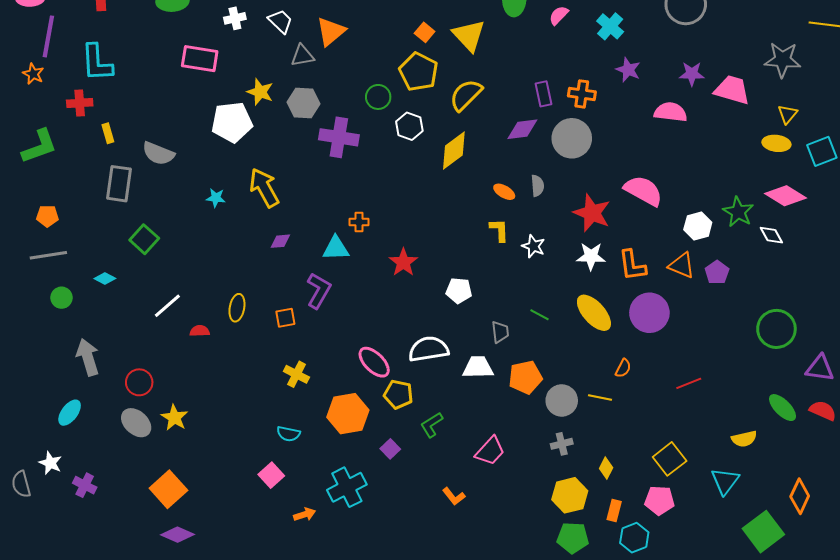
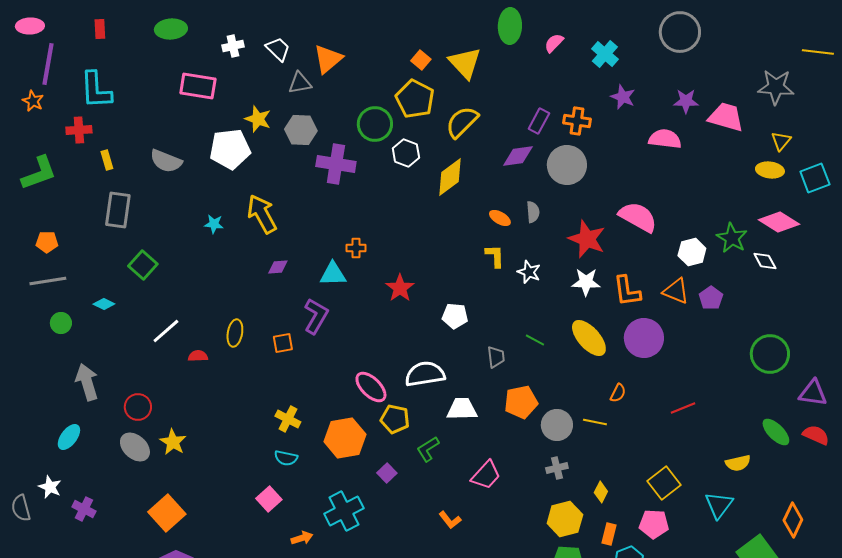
purple rectangle: (544, 94) -> (539, 121), turned 40
green circle: (378, 97) -> (375, 124), size x1.4
gray semicircle: (158, 153) -> (166, 161), moved
white trapezoid: (478, 367) -> (462, 409), moved
yellow cross: (296, 374) -> (288, 419), moved

